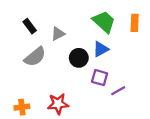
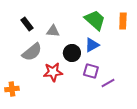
gray triangle: (58, 34) -> (53, 31), turned 32
red star: (58, 104) -> (53, 72), moved
orange cross: (22, 107) -> (12, 89), moved

